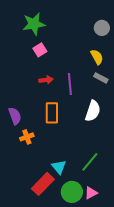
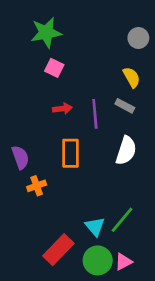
pink square: (40, 50) -> (54, 68), turned -32
gray rectangle: (101, 78) -> (125, 106), moved
cyan triangle: (59, 167) -> (95, 227), moved

